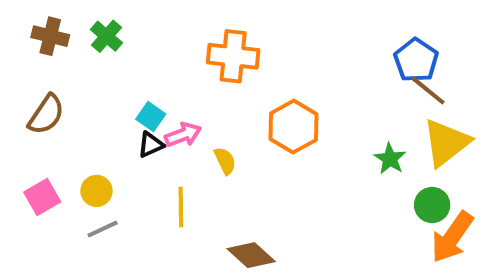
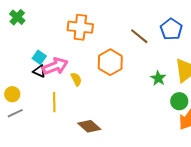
brown line: (428, 90) -> (139, 36), moved
pink arrow: (183, 135) -> (55, 66), size x1.4
black triangle: (151, 145) -> (39, 71), turned 48

